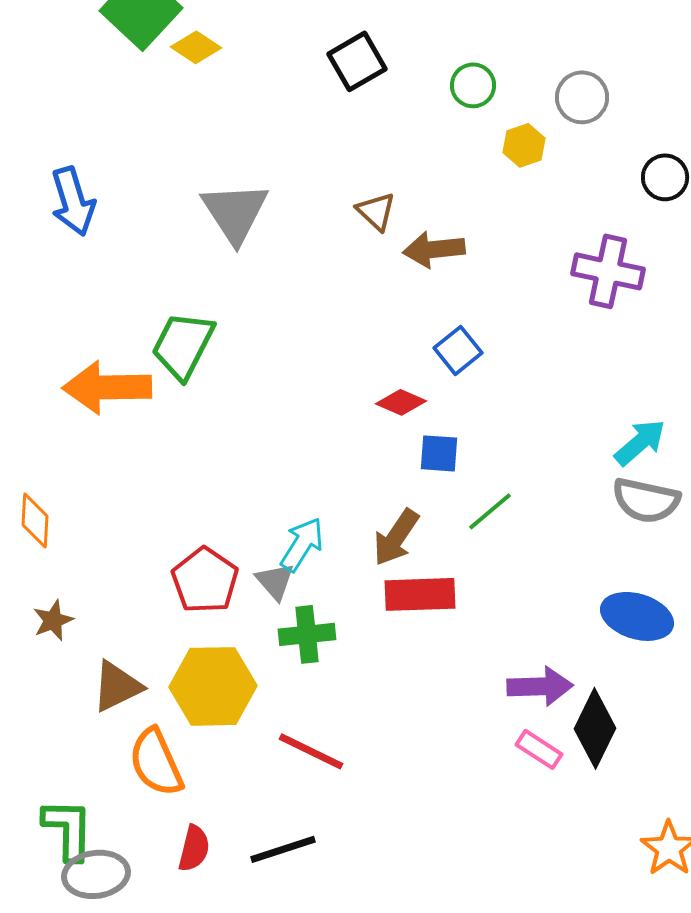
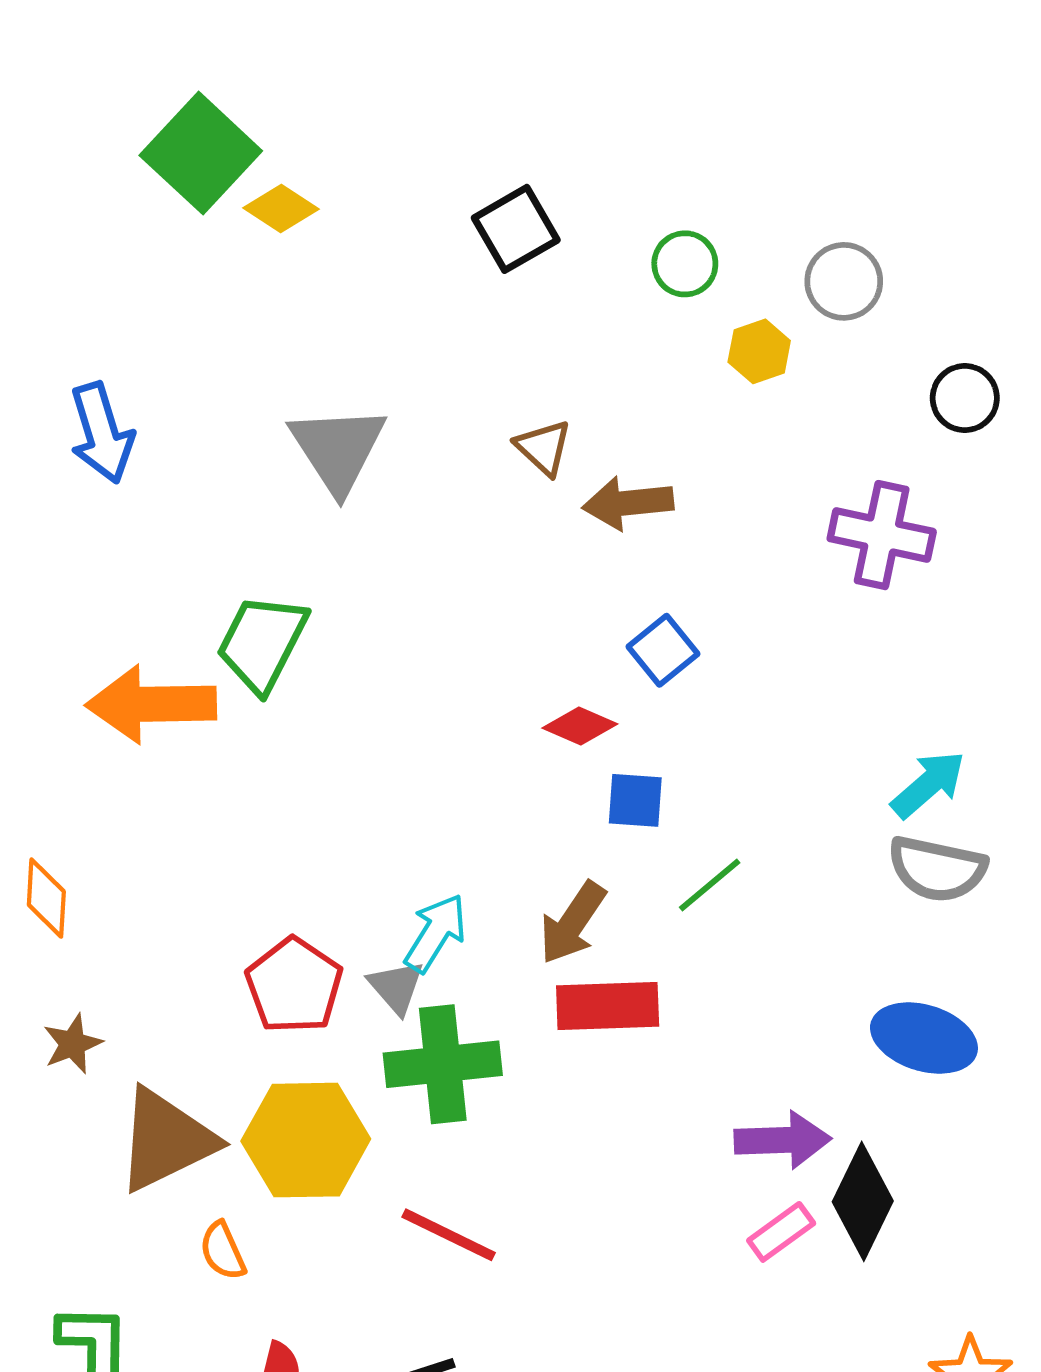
green cross: (307, 634) -> (443, 1064), size x1.4
brown triangle: (117, 686) -> (166, 1140), size x1.4
pink rectangle: (539, 749) -> (781, 1232), turned -69
orange semicircle: (156, 762) -> (223, 1251), size x0.6

